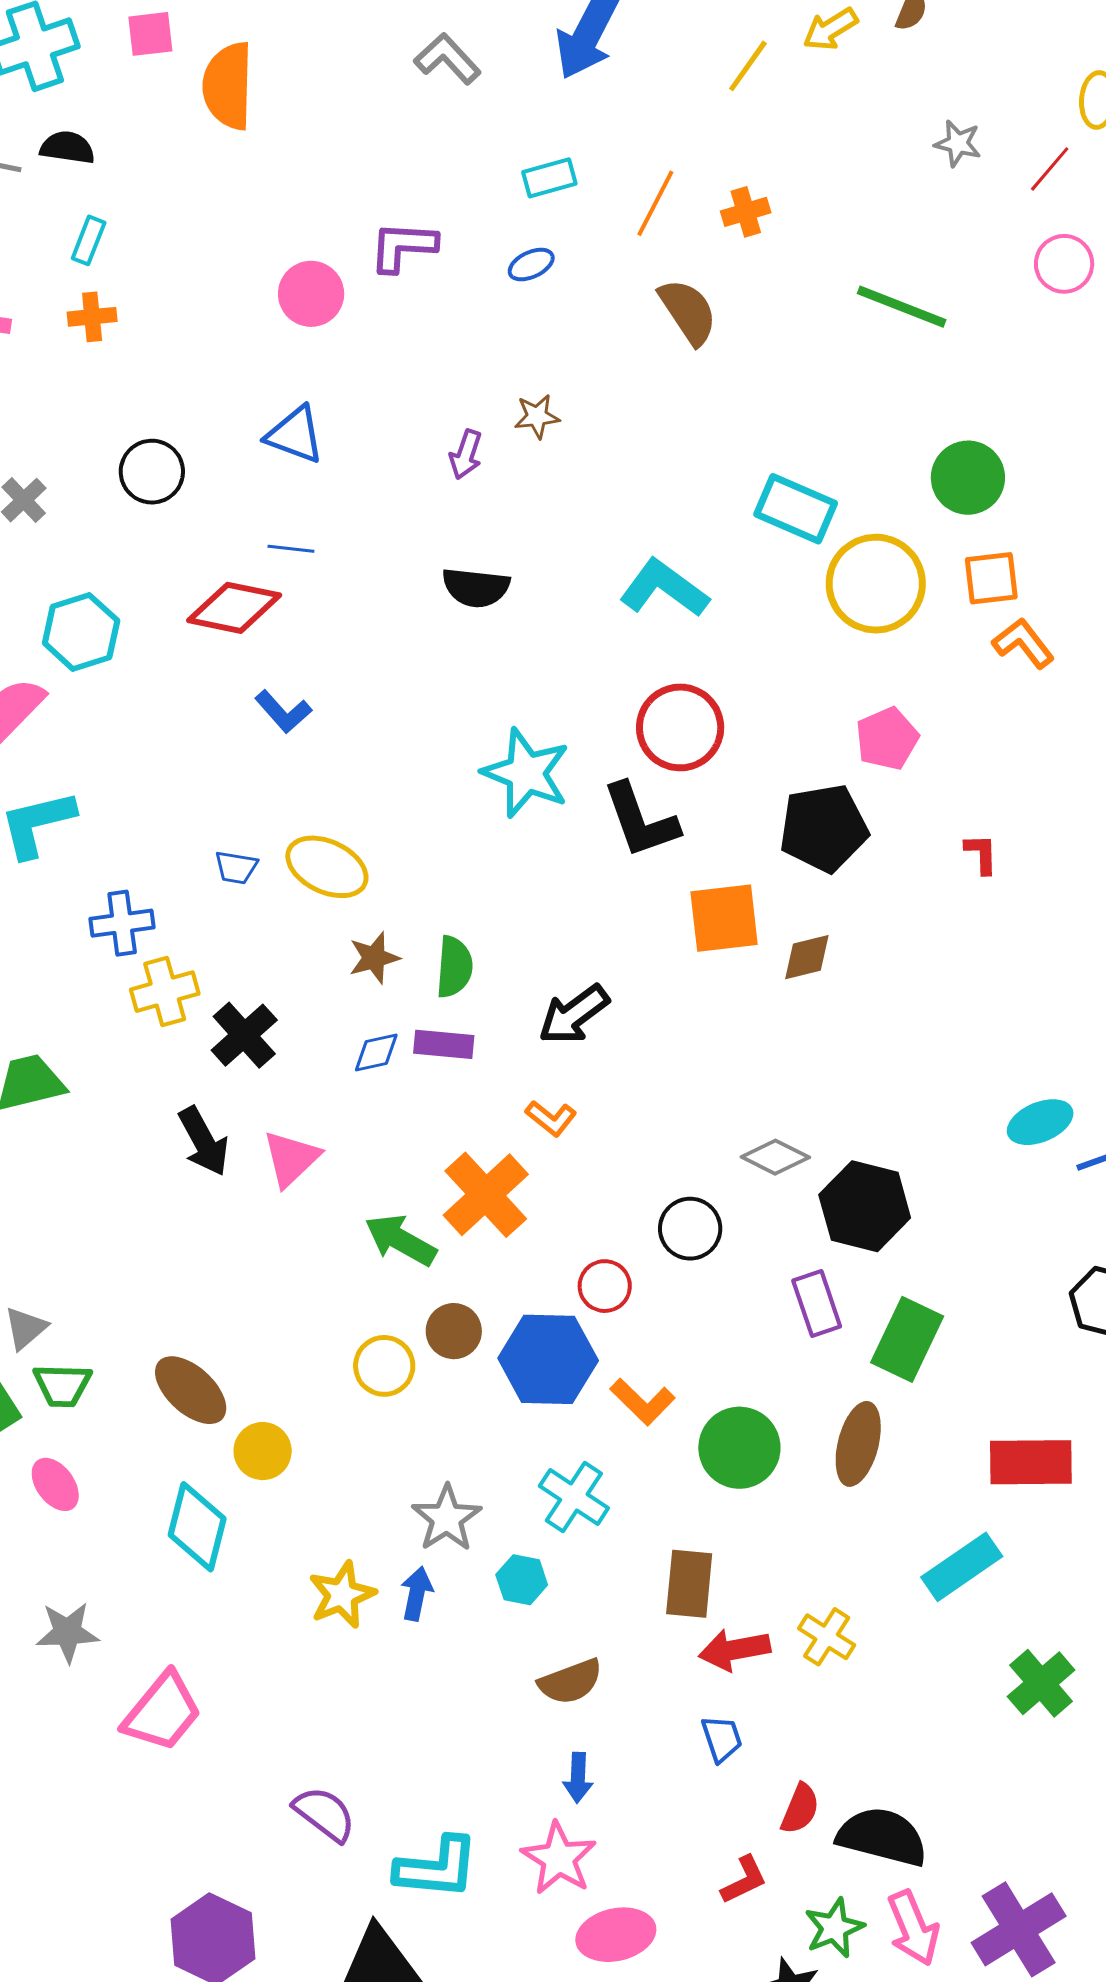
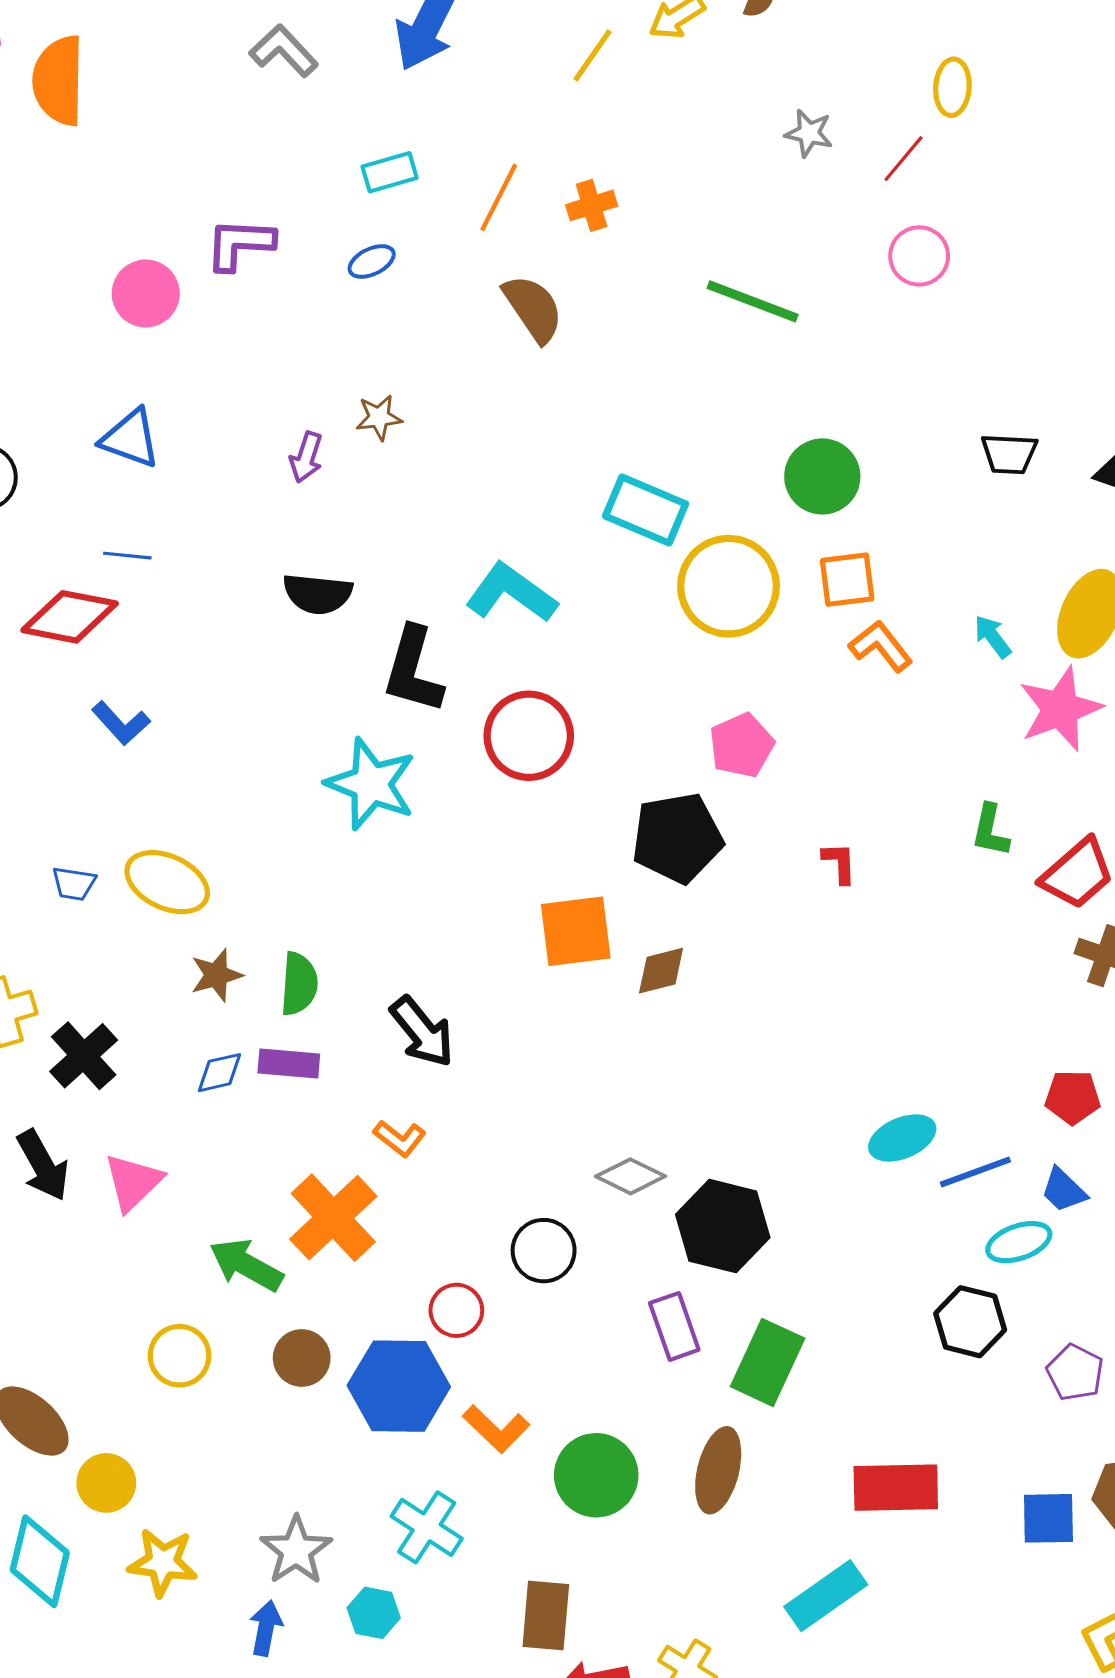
black L-shape: (641, 820) -> (413, 670), moved, turned 36
black arrow: (574, 1015) -> (422, 1032), turned -92
yellow circle: (384, 1366) -> (180, 1356), moved
yellow star: (342, 1595) -> (163, 1562), moved, turned 30

